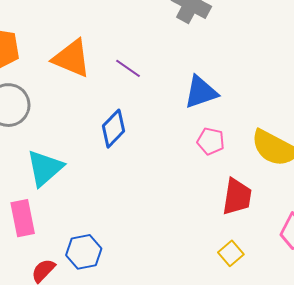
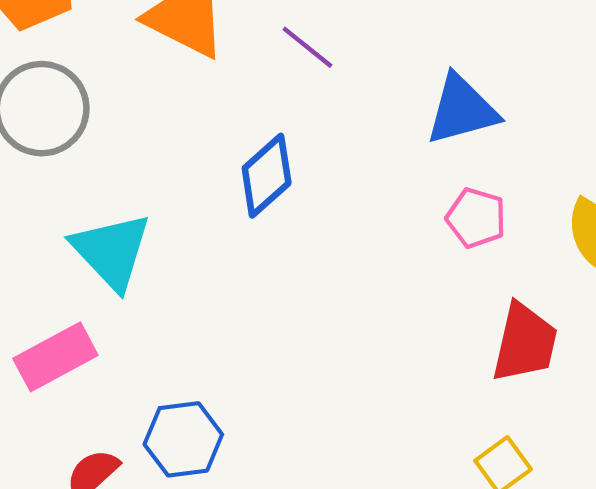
cyan triangle: (45, 168) -> (111, 251), turned -36
pink rectangle: (23, 218) -> (55, 357), turned 69

